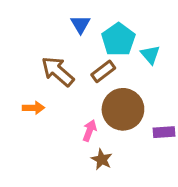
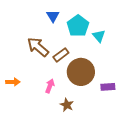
brown rectangle: (103, 71) -> (61, 55), moved
orange arrow: (33, 108) -> (13, 82), moved
pink arrow: (90, 131) -> (50, 86), moved

